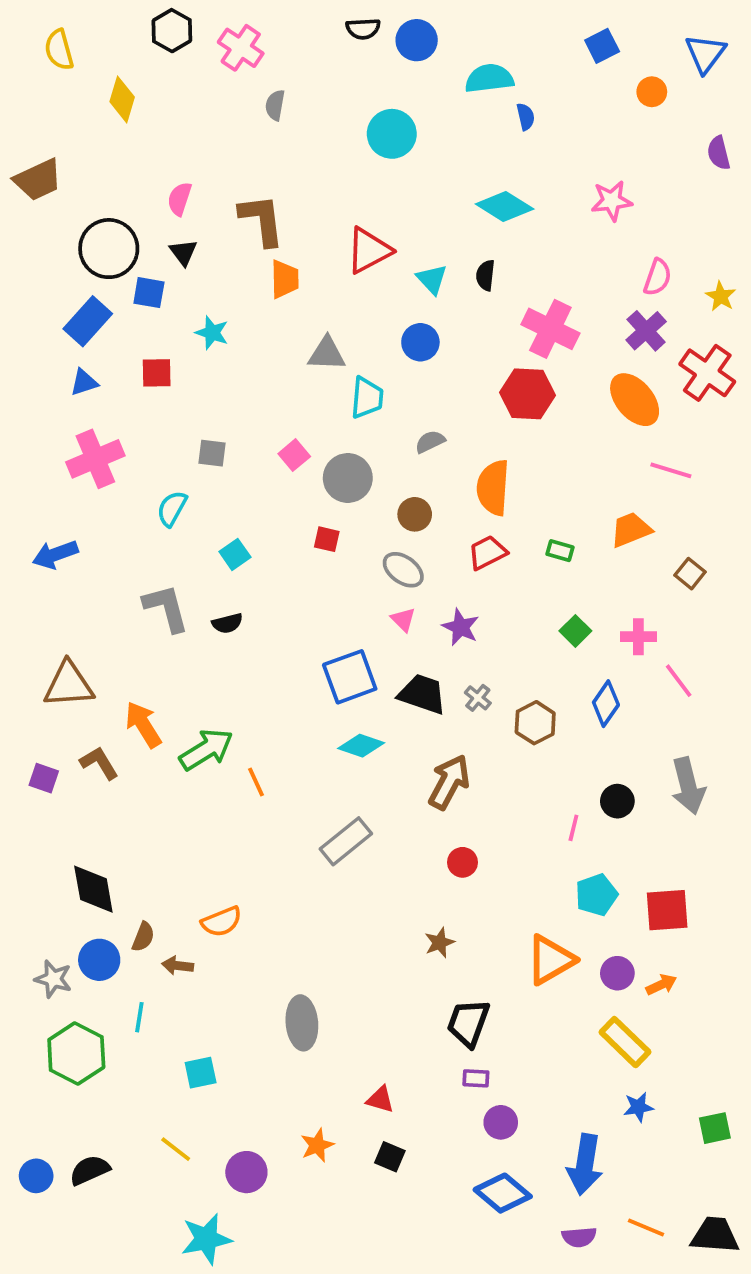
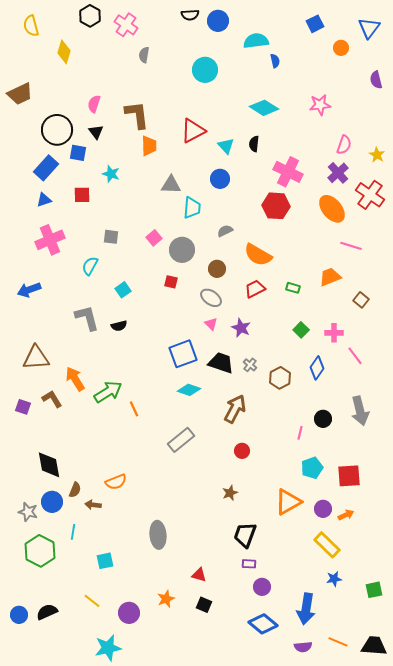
orange semicircle: (493, 488) -> (258, 255), turned -64

